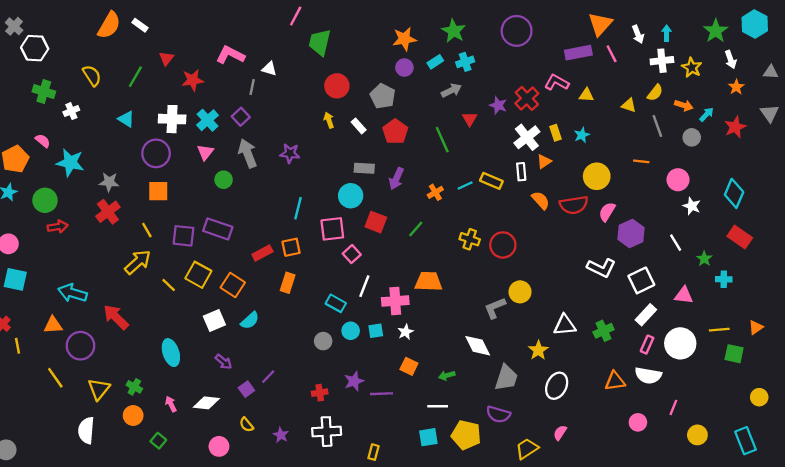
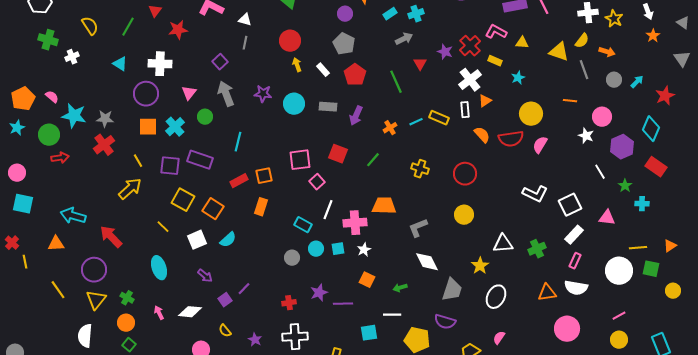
purple circle: (404, 68) -> (345, 14), moved
gray triangle: (771, 72) -> (683, 23), turned 32
red circle: (337, 86) -> (290, 41), moved
gray line: (252, 87) -> (245, 43), moved
yellow triangle: (629, 105) -> (559, 52), size x1.5
cyan arrow: (707, 114) -> (637, 82), moved
cyan cross: (208, 120) -> (175, 127), moved
red star: (735, 127) -> (665, 96), moved
yellow rectangle: (555, 133) -> (495, 61), moved, turned -48
pink semicircle: (43, 141) -> (52, 97), moved
cyan star: (70, 163) -> (74, 116), moved
cyan circle: (351, 196) -> (294, 104), moved
white star: (692, 206) -> (586, 136), moved
cyan line: (298, 208) -> (238, 142), moved
purple hexagon: (631, 234) -> (622, 147), moved
red circle: (503, 245) -> (465, 174), moved
yellow line: (169, 285) -> (163, 227), moved
gray L-shape: (495, 308) -> (418, 228), moved
white circle: (680, 343) -> (619, 271), moved
purple circle: (80, 346) -> (94, 270), moved
yellow circle: (759, 397) -> (673, 291), moved
pink line: (673, 407) -> (619, 316), moved, turned 40
pink circle: (638, 422) -> (567, 329), size x1.6
cyan square: (428, 437) -> (369, 333), moved
green square: (158, 441) -> (129, 345), moved

